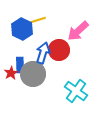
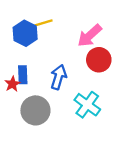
red circle: (59, 50) -> (99, 60), moved
blue arrow: (43, 53) -> (58, 77), moved
gray circle: (33, 74) -> (35, 110), moved

